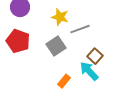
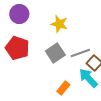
gray line: (80, 29) -> (80, 53), moved

